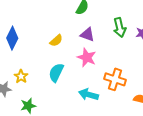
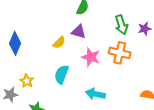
purple triangle: (87, 34) -> (79, 32), moved
orange cross: (115, 79) -> (120, 53), moved

